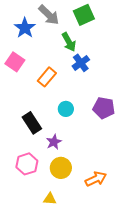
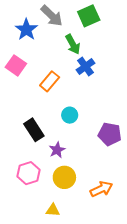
purple pentagon: (104, 108) -> (110, 134), moved

